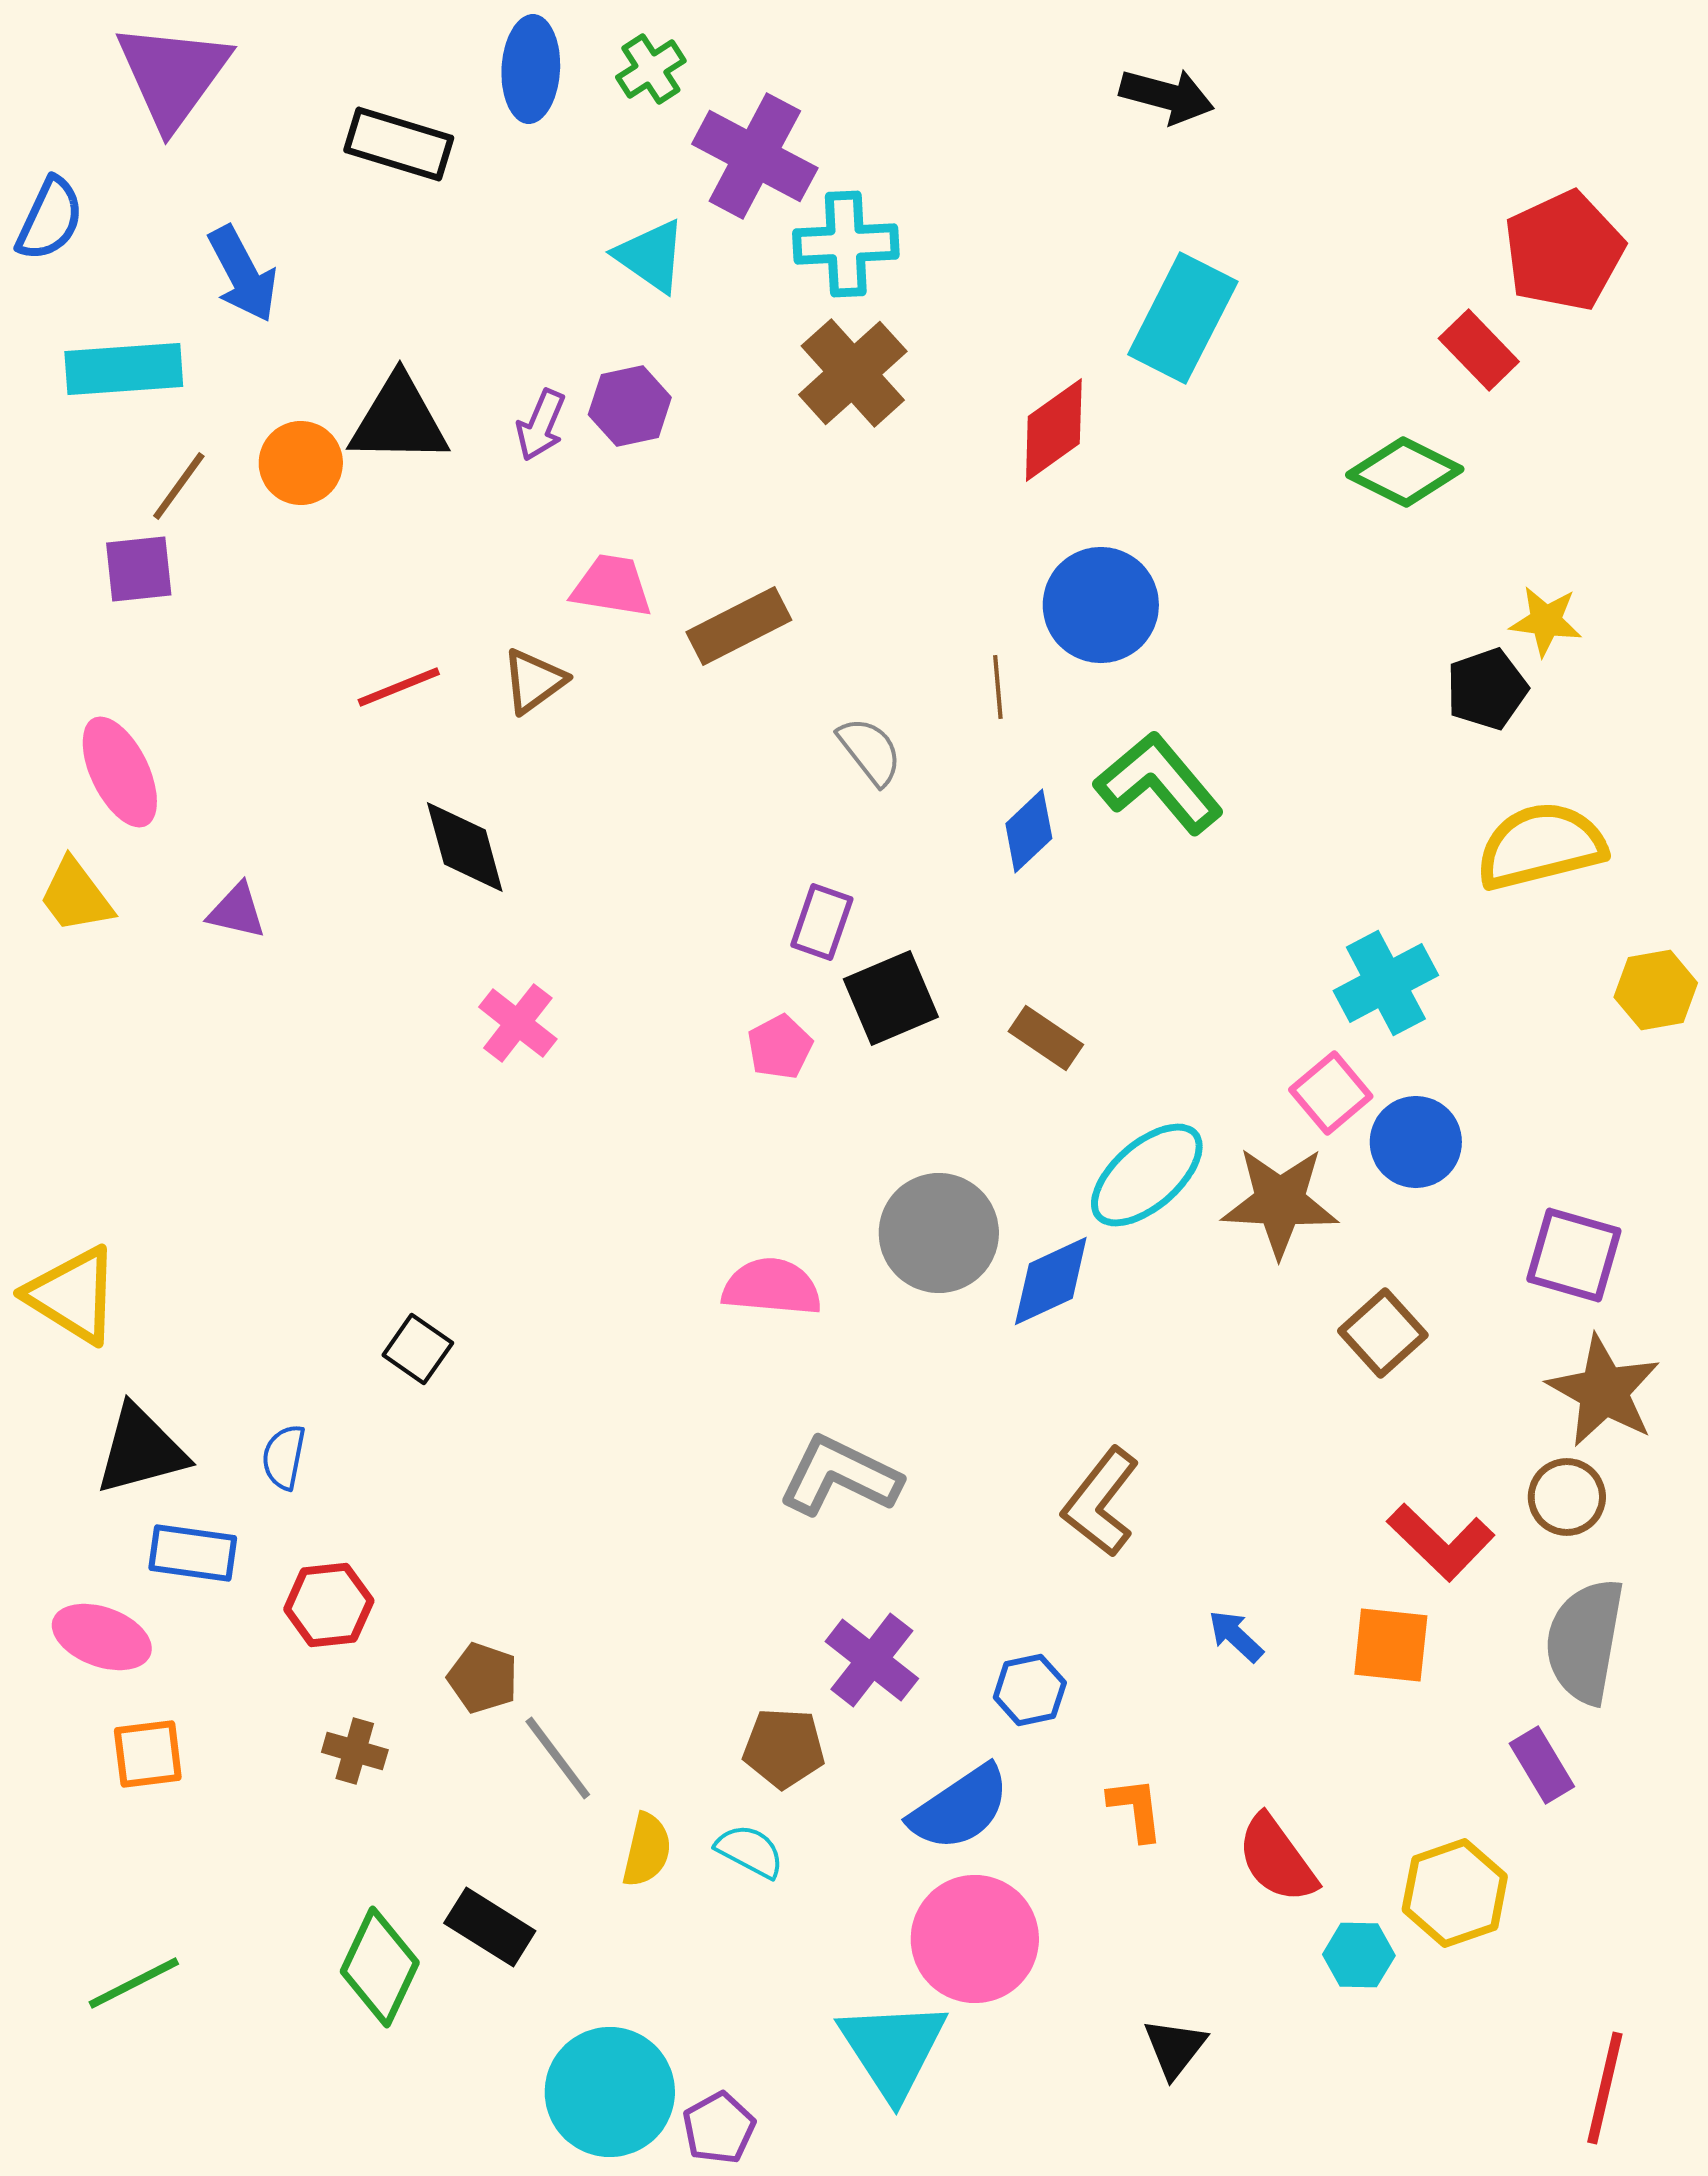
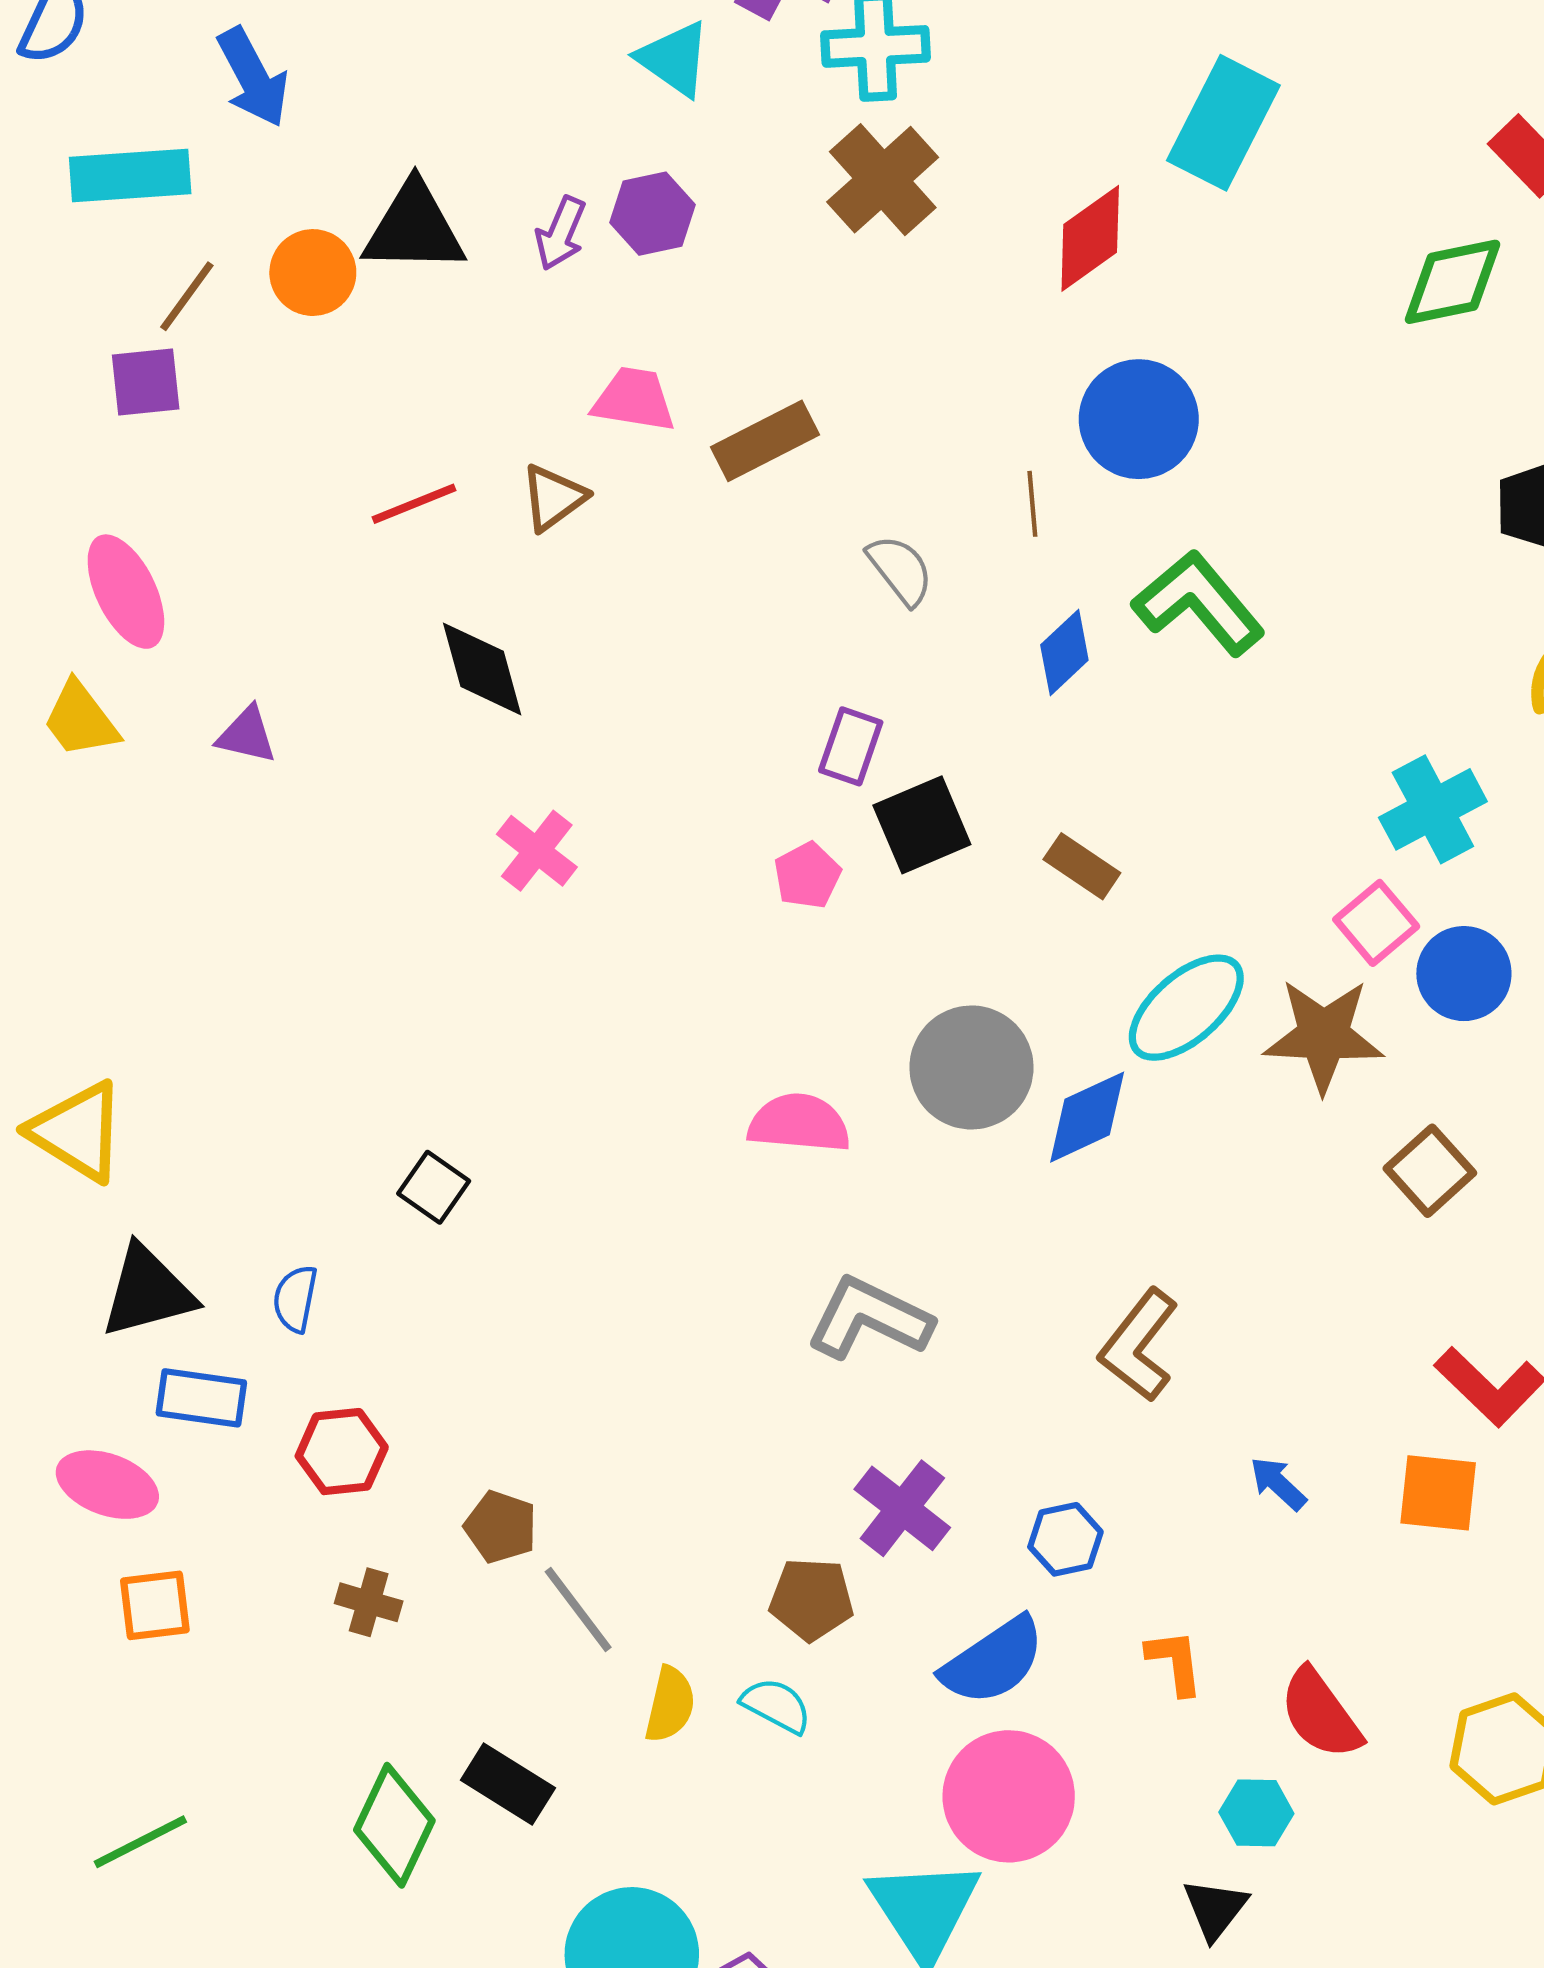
green diamond: (1405, 472) -> (1453, 282), turned -38
cyan hexagon: (1359, 1955) -> (1256, 1813), moved

